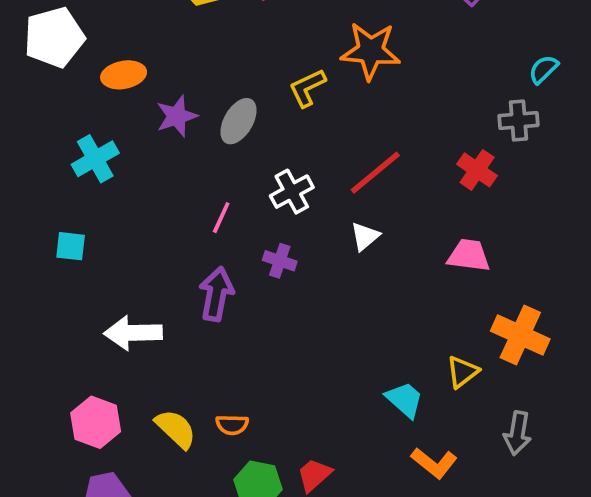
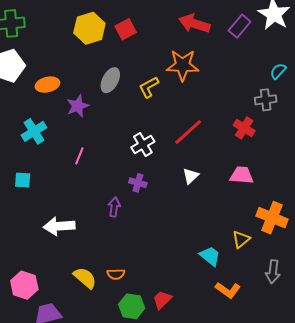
gray ellipse: (238, 121) -> (110, 80), moved
pink line: (221, 218) -> (79, 156), moved
white triangle: (365, 236) -> (191, 176), moved
purple arrow: (216, 294) -> (114, 207), moved, size x0.7
pink hexagon: (96, 422) -> (24, 285), moved

